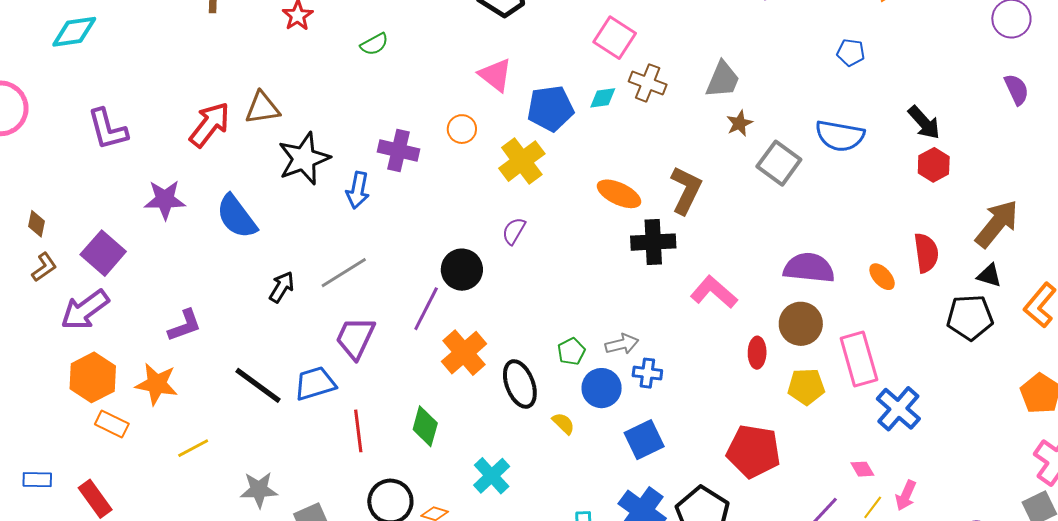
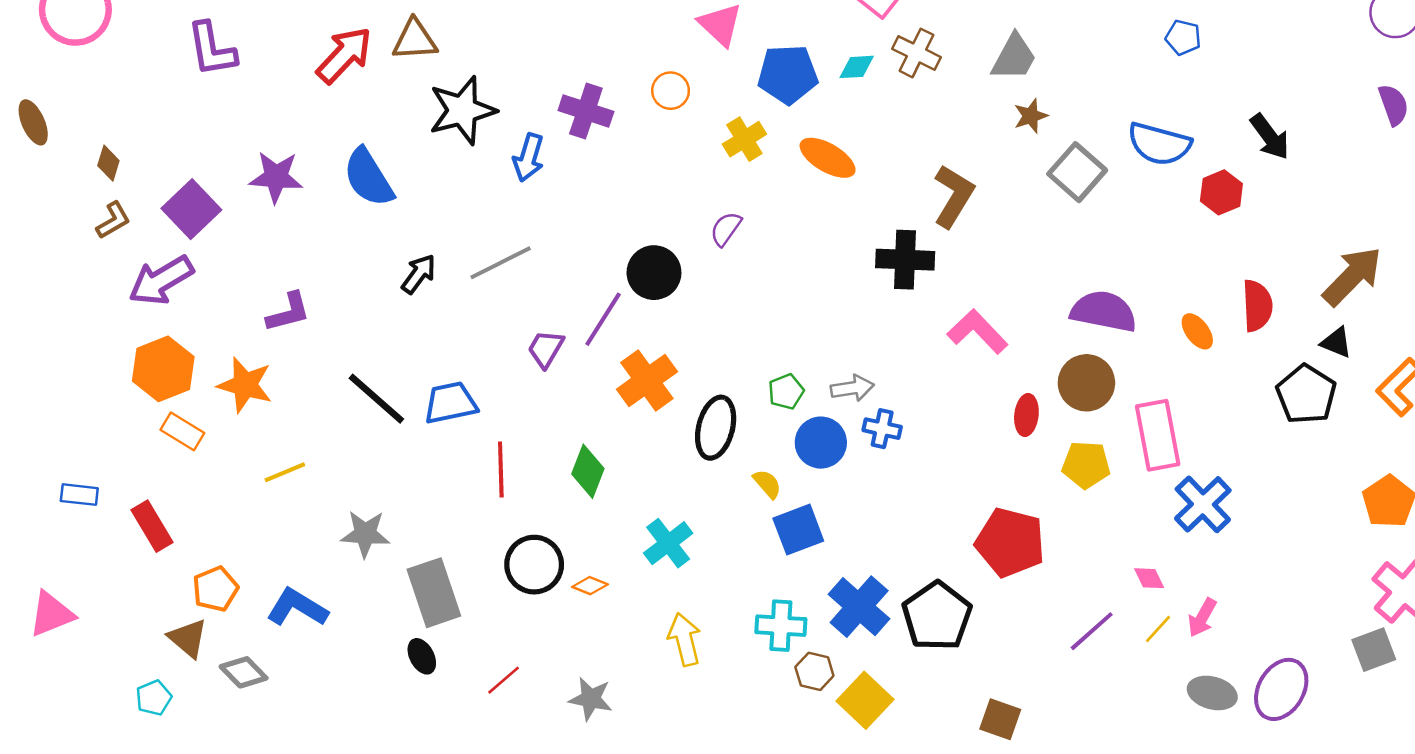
yellow cross: (522, 161) -> (744, 139), size x0.7
red hexagon: (934, 165) -> (1221, 192), moved
orange ellipse: (619, 194) -> (828, 158), moved
purple star: (165, 200) -> (276, 177), moved
black pentagon: (970, 317) -> (1306, 394), turned 30
purple trapezoid: (355, 338) -> (546, 349), moved, size x0.7
black ellipse: (520, 384) -> (716, 428), turned 30
blue square: (644, 440) -> (798, 530), moved

